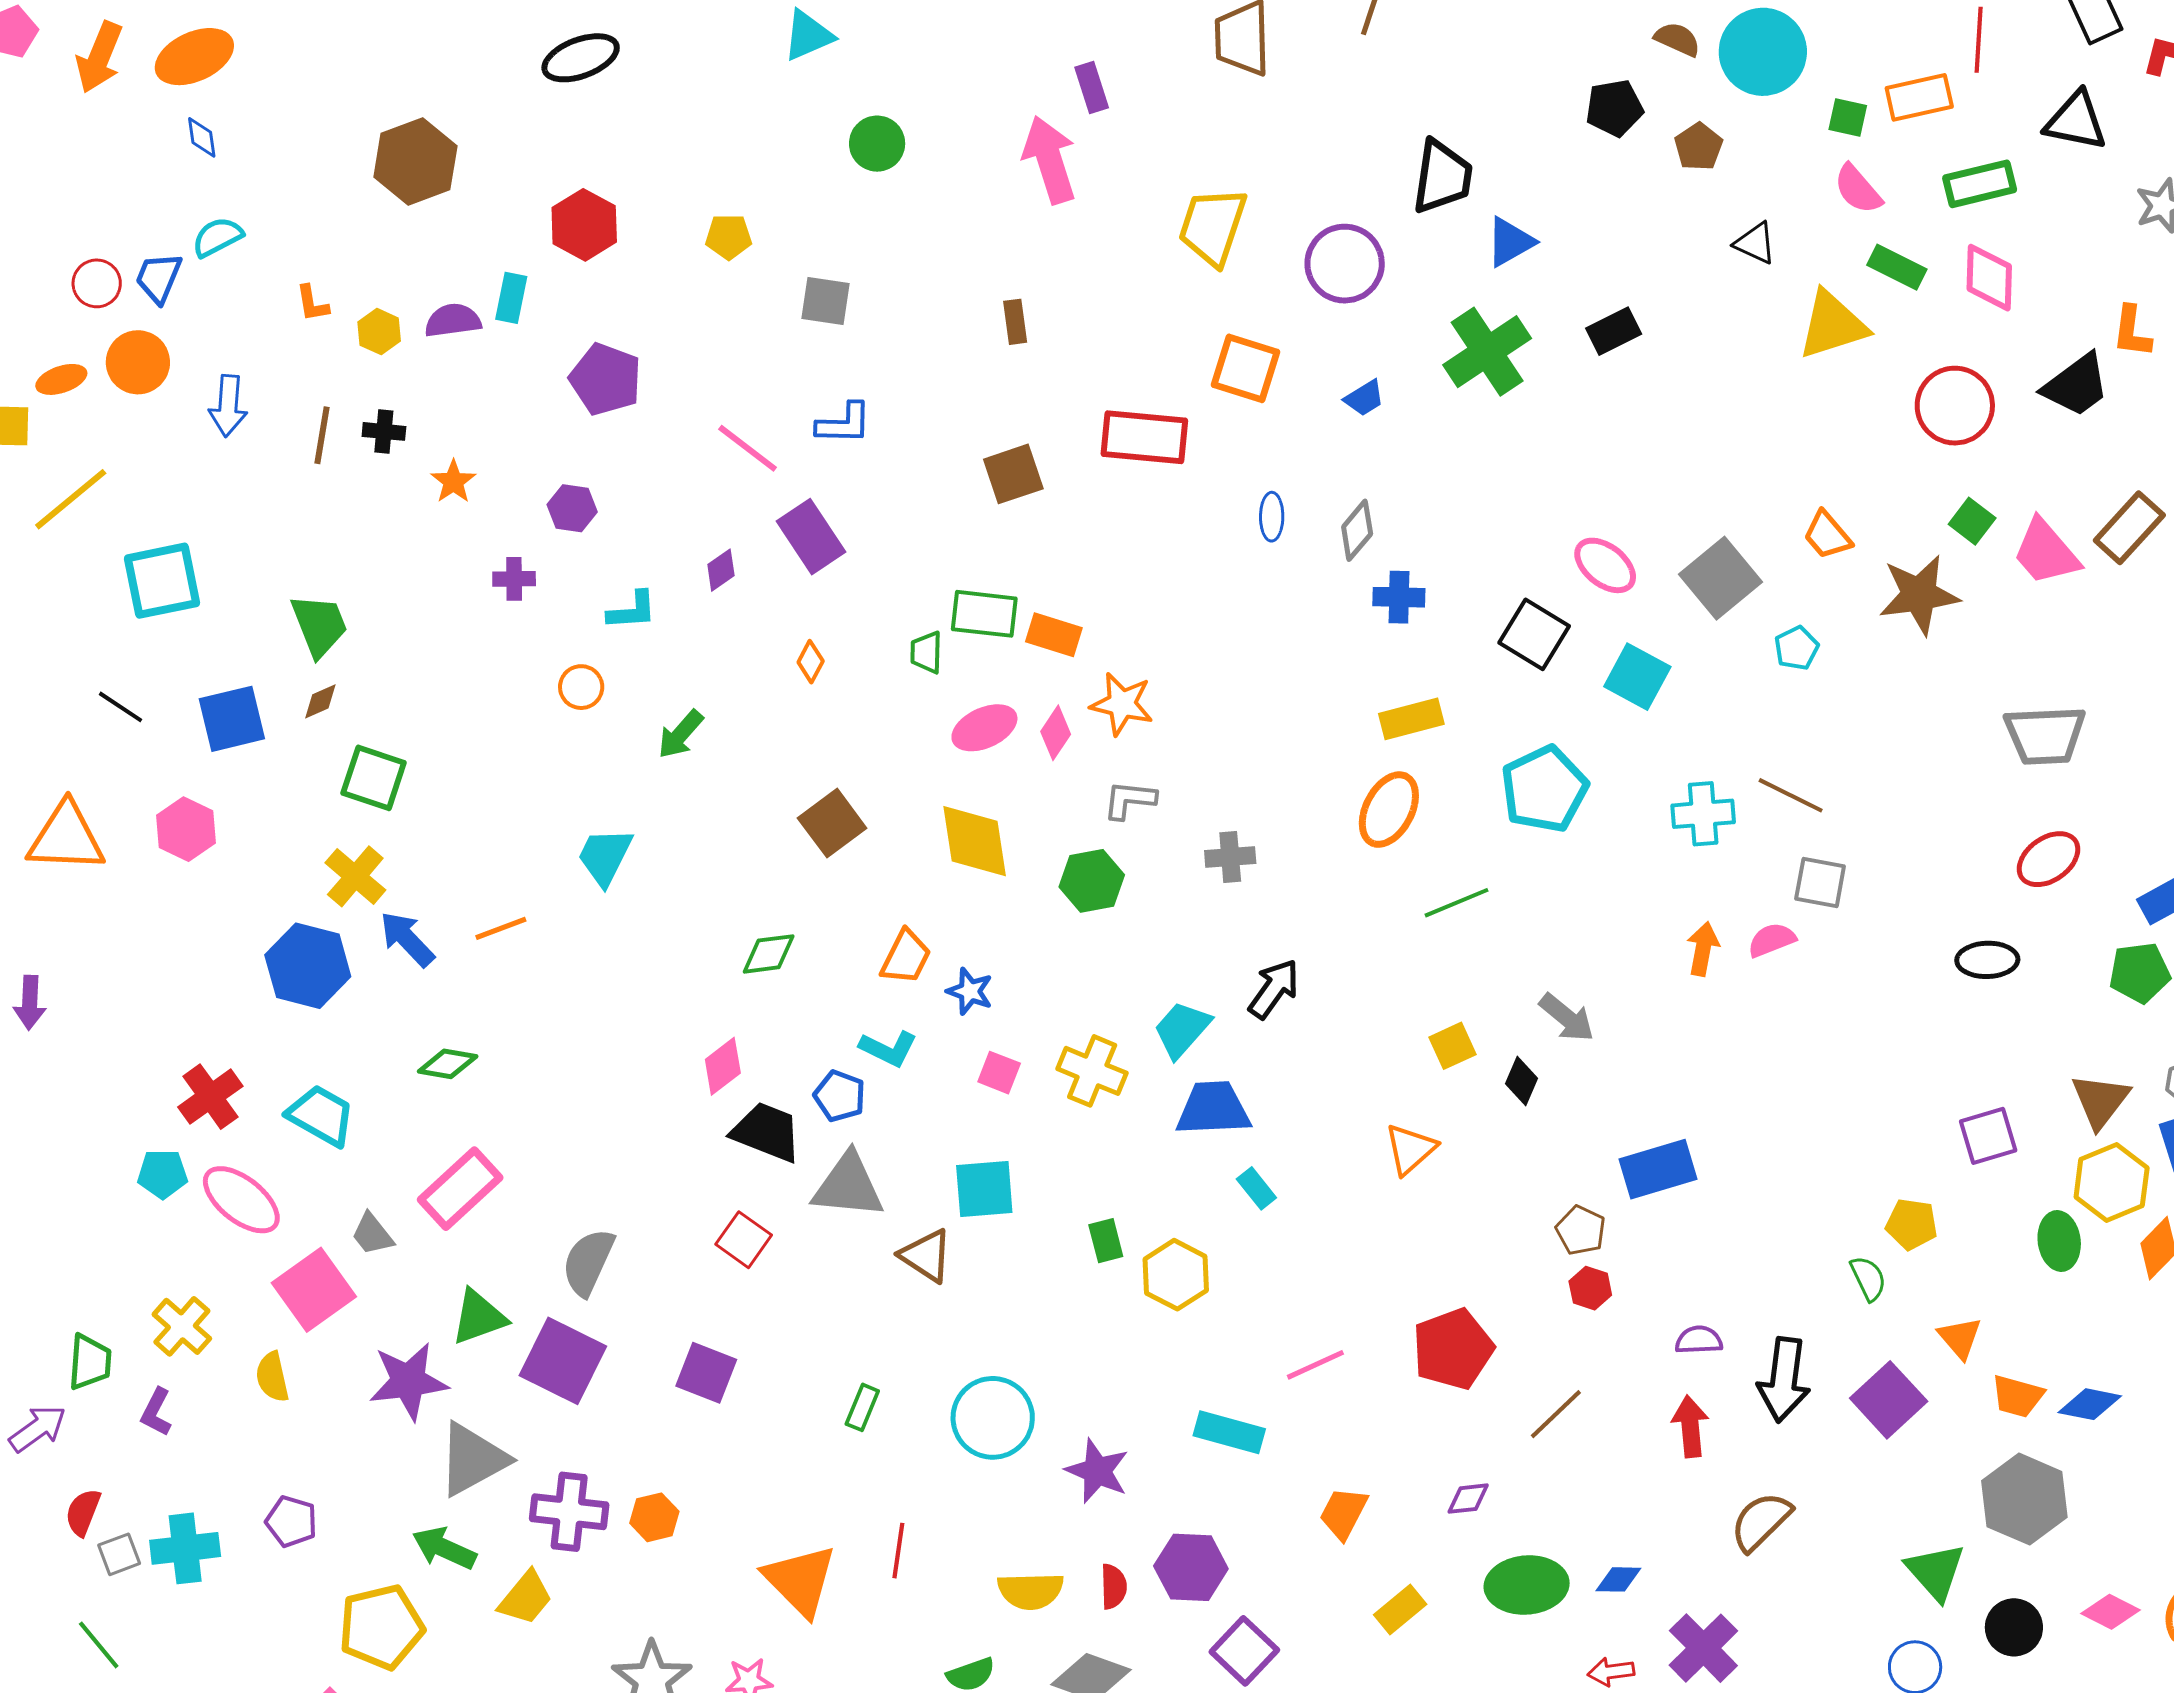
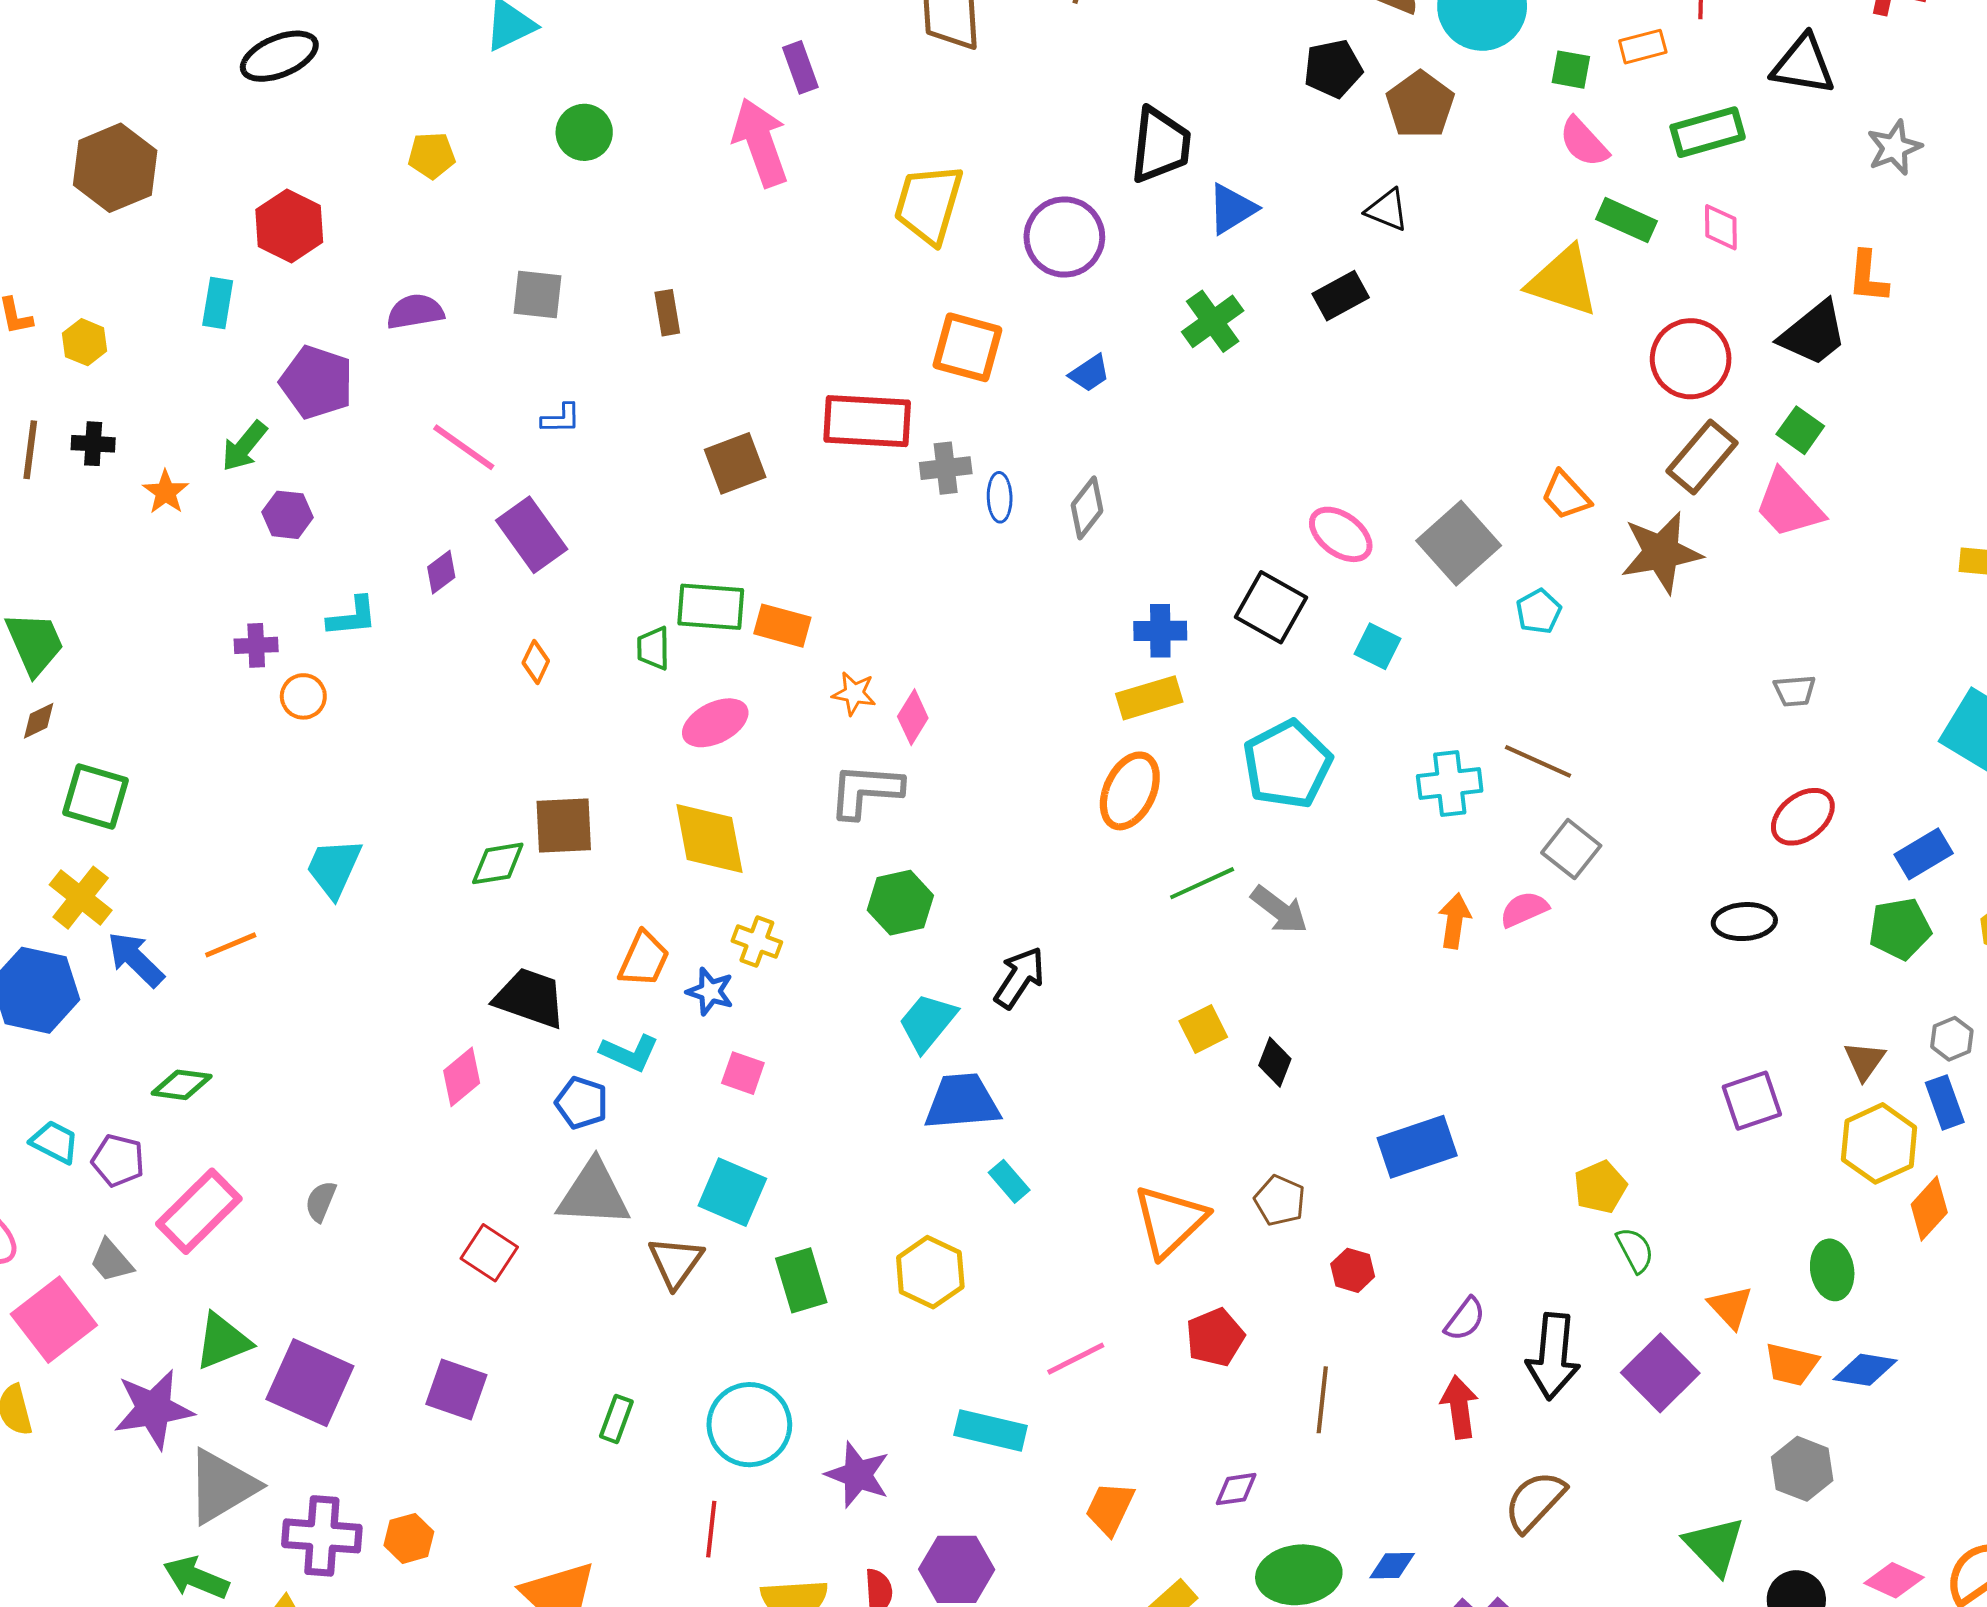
orange rectangle: (1919, 97) -> (1643, 47), size x0.7
brown pentagon: (1698, 147) -> (1420, 105), size x1.4
yellow pentagon: (729, 237) -> (432, 155), moved
black triangle: (1755, 243) -> (1387, 210), moved
pink diamond: (1989, 278) -> (1721, 227), size x0.7
purple semicircle: (453, 320) -> (415, 312), moved
brown rectangle: (1015, 322) -> (667, 313), moved
yellow triangle: (1833, 325) -> (1563, 281), turned 38
green cross: (1487, 352) -> (1213, 321), size x0.7
blue L-shape: (844, 424) -> (561, 419), size x0.7
green square: (1972, 521) -> (1800, 430), moved
brown rectangle: (2129, 528) -> (1702, 457), moved
purple cross: (514, 579) -> (256, 645), moved
blue cross: (1399, 597) -> (1160, 631), moved
cyan square: (1637, 677) -> (1378, 646), size x0.7
orange star: (1122, 704) -> (854, 693), size x0.7
pink diamond: (1056, 733) -> (913, 717), moved
green arrow: (680, 734) -> (244, 446), moved
gray trapezoid: (2045, 735) -> (1795, 691), size x0.5
gray L-shape: (1130, 800) -> (866, 791), size x1.4
brown square: (832, 823) -> (564, 825), turned 36
gray cross: (1230, 857) -> (946, 468), moved
green hexagon: (1092, 881) -> (900, 903), moved
gray square: (1820, 883) -> (1571, 849), turned 30
green diamond: (769, 954) -> (498, 863), moved
gray arrow: (1567, 1018) -> (1279, 910), moved
yellow cross: (1092, 1071) -> (757, 942), moved, size x0.7
brown triangle: (2100, 1101) -> (1865, 1061), size x0.7
cyan trapezoid: (321, 1115) -> (55, 1142), size x0.7
black trapezoid: (767, 1132) -> (530, 998), moved
orange triangle: (1410, 1149) -> (1170, 1221), moved, size x1.4
cyan square: (984, 1189) -> (732, 1192), turned 30
yellow pentagon: (1912, 1224) -> (1600, 1187), moved, turned -30
brown pentagon: (1581, 1230) -> (1280, 1201), moved
green rectangle: (1106, 1241) -> (801, 1280), moved, size x1.4
green ellipse: (2059, 1241) -> (1832, 1270), moved
brown triangle: (926, 1256) -> (676, 1262), turned 34
gray semicircle: (588, 1262) -> (321, 1201), moved, size x0.6
purple semicircle: (1699, 1340) -> (1465, 1319), turned 132
red pentagon: (1453, 1349) -> (1215, 1337), size x0.7
brown line: (1556, 1414) -> (1322, 1400), turned -38
gray hexagon: (2024, 1499) -> (1802, 1469), size x0.7
purple pentagon: (291, 1521) -> (118, 1160), moved
red line: (898, 1551) -> (711, 1529), moved

